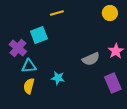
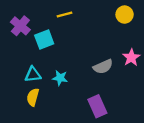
purple cross: (18, 48) -> (20, 26), moved
cyan star: (58, 78) -> (60, 78), moved
purple rectangle: (113, 83) -> (97, 106), moved

